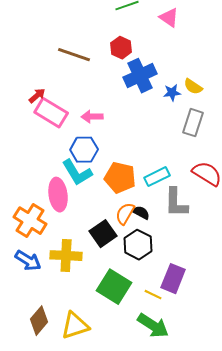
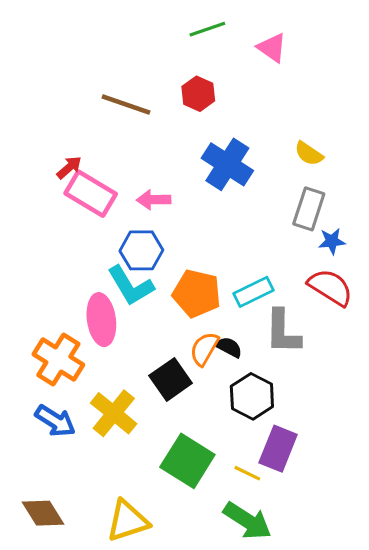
blue cross: (140, 76) -> (227, 164), moved, turned -32
blue star: (172, 93) -> (332, 241), moved
black hexagon: (138, 245) -> (252, 396), moved
yellow cross: (66, 256) -> (114, 413), turned 36
brown diamond: (39, 321) -> (43, 513), moved, turned -72

